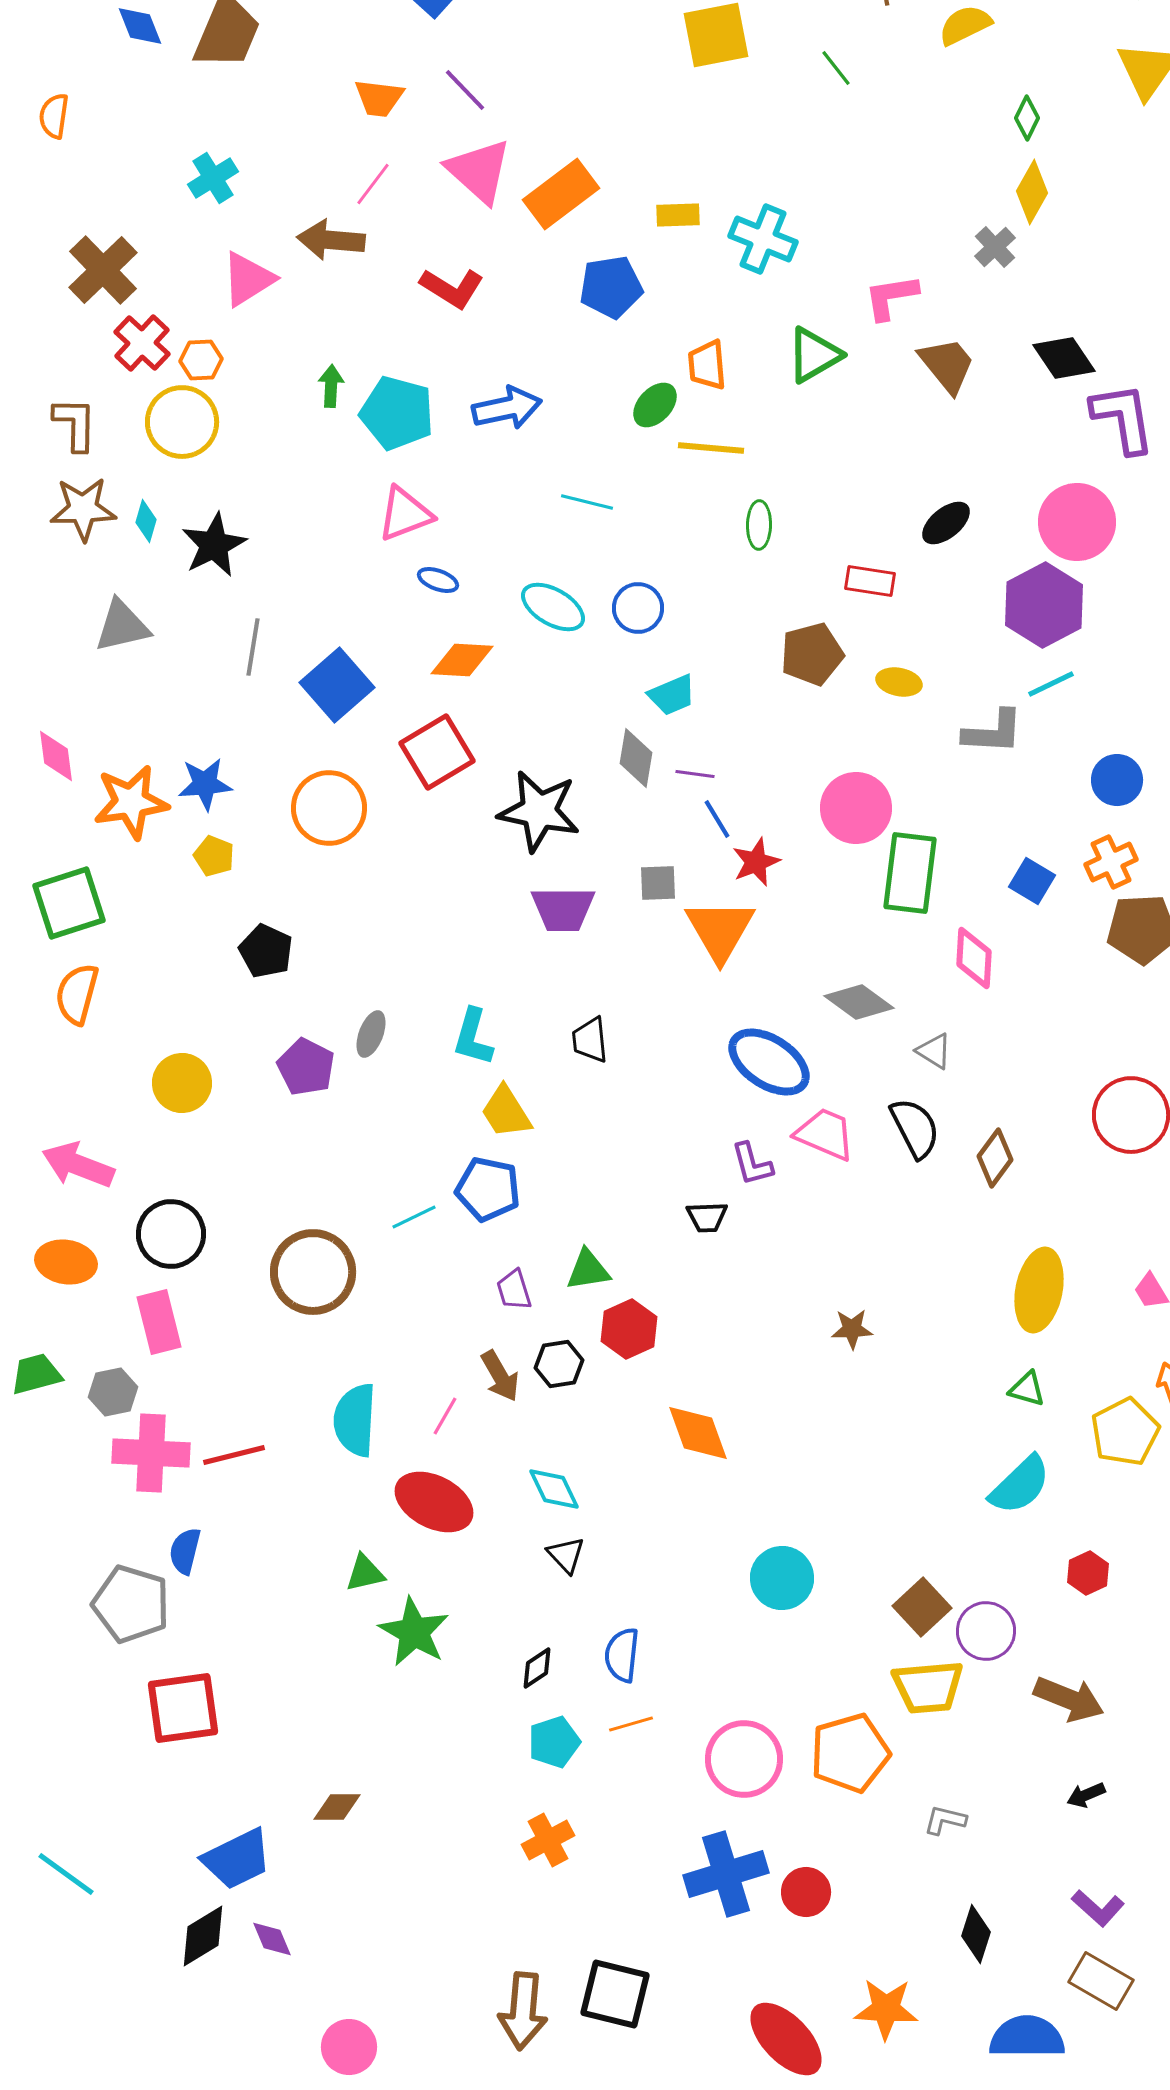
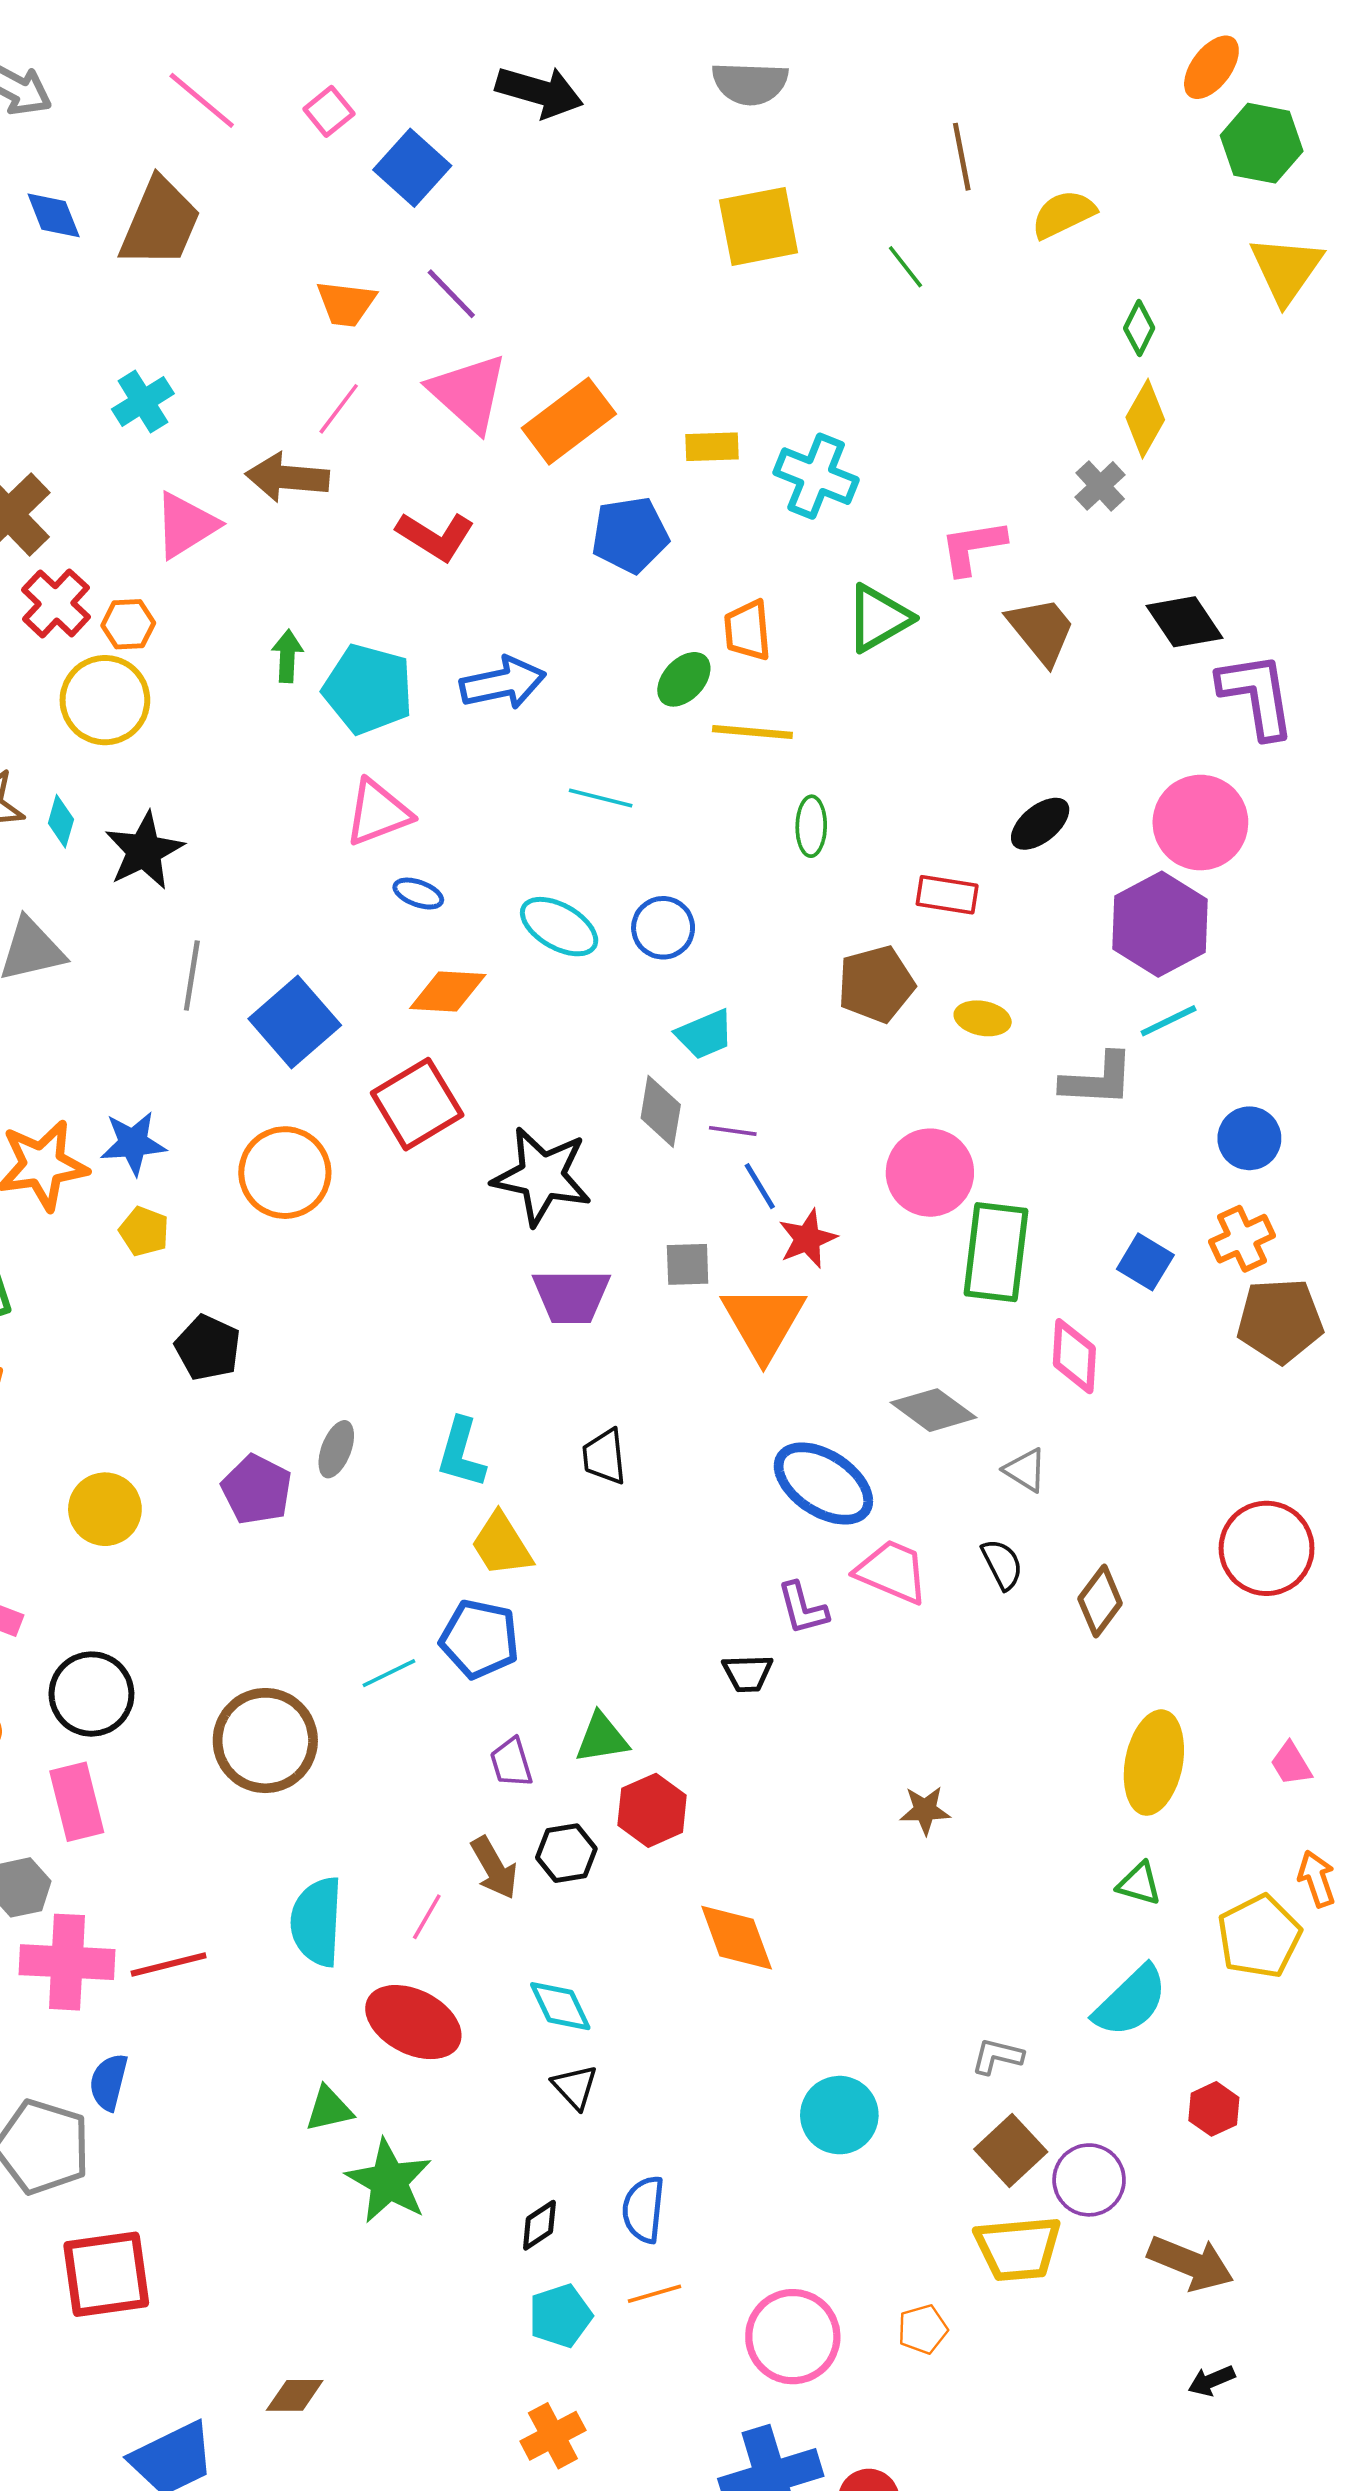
black semicircle: (915, 1128) -> (1002, 1564), size x0.7
orange pentagon: (850, 1753) -> (923, 2329), size x0.5
gray L-shape: (945, 1820) -> (997, 2056), moved

